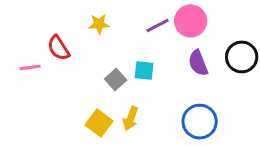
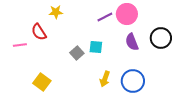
yellow star: (99, 24) -> (56, 12), moved
yellow arrow: (131, 119) -> (105, 79), moved
yellow square: (99, 123) -> (42, 82), moved

